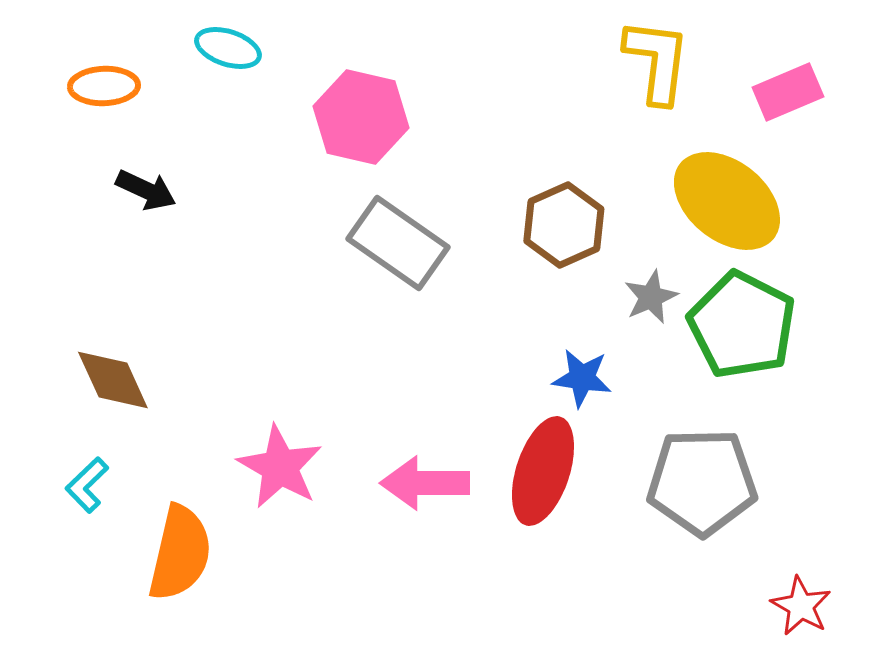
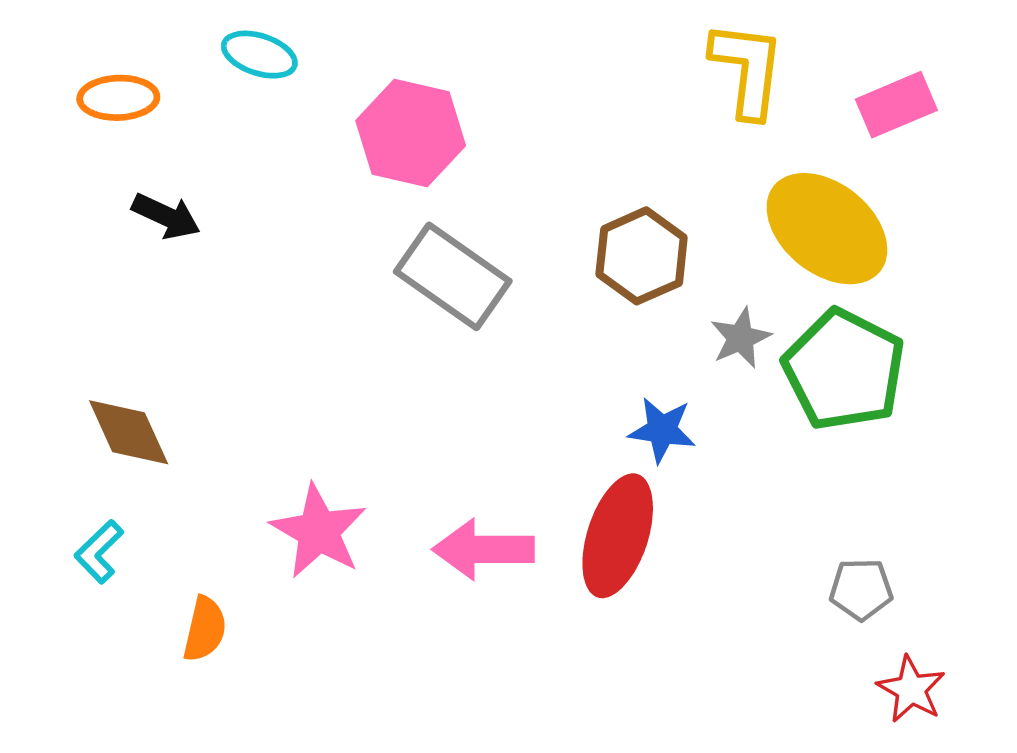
gray pentagon: (702, 482) -> (861, 589), moved, size x0.5
orange semicircle: (180, 553) -> (205, 629), size x0.6

